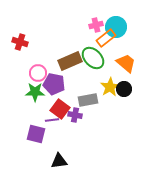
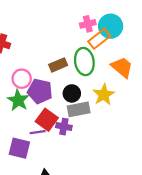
green ellipse: (93, 58) -> (84, 62), turned 35
brown rectangle: (70, 61) -> (58, 65), size x0.7
black circle: (124, 89) -> (72, 93), moved
green star: (35, 92) -> (18, 100), turned 30

